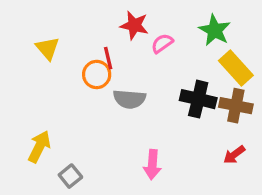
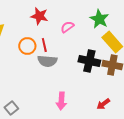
red star: (134, 25) -> (39, 16), moved
red line: (108, 58) -> (44, 45), moved
red arrow: (234, 155) -> (103, 104), moved

